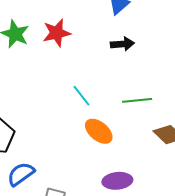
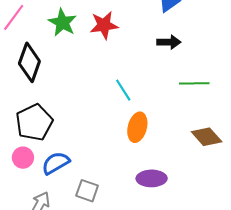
green line: (137, 100) -> (194, 83), moved
orange ellipse: (99, 131) -> (137, 127), turned 60

